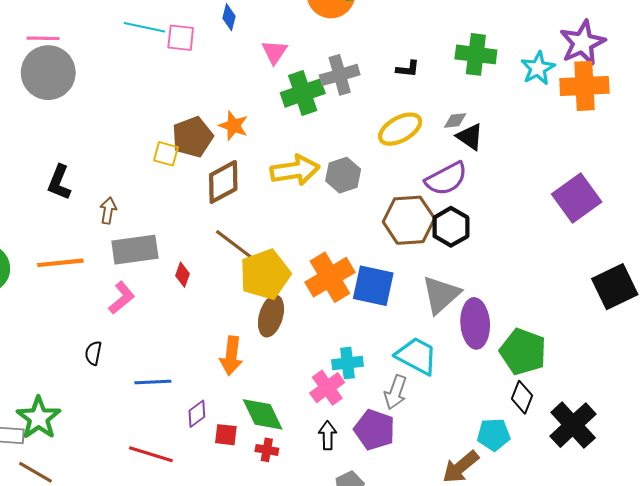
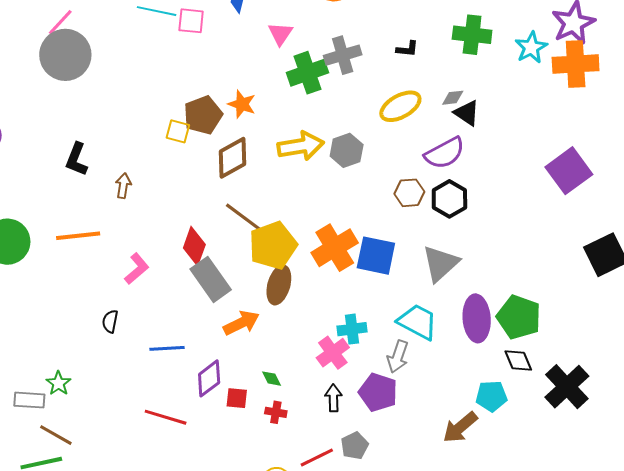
pink line: (43, 38) -> (60, 22), turned -48
brown hexagon: (409, 220) -> (409, 193), size x0.6
gray rectangle: (135, 250) -> (211, 279), moved, turned 63
red diamond: (182, 275) -> (194, 246), size x1.6
purple ellipse: (475, 323) -> (477, 318), moved
orange arrow: (231, 356) -> (241, 323), turned -123
black diamond: (522, 397) -> (518, 361), turned -44
purple diamond: (197, 414) -> (209, 378), size x1.4
green diamond: (263, 414) -> (272, 379), size x0.5
green star: (39, 418) -> (58, 383), size x0.6

